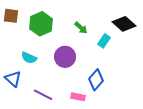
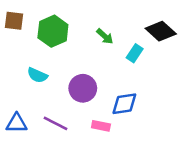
purple circle: (65, 57) -> (83, 88), moved
blue triangle: (13, 79) -> (17, 123), moved, turned -42
blue diamond: (96, 80) -> (124, 104), turned 40

